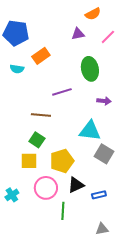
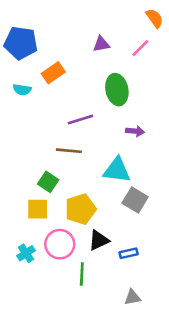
orange semicircle: (93, 14) -> (155, 18), moved, turned -98
brown line: (41, 115) -> (69, 151), moved
cyan cross: (12, 195) -> (26, 253), moved

